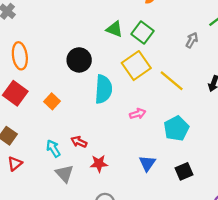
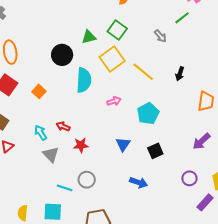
green triangle: (114, 29) -> (89, 37), moved, turned -35
gray arrow: (192, 40) -> (160, 36), turned 112

